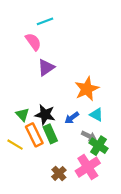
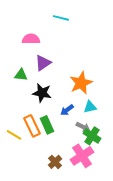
cyan line: (45, 21) -> (61, 18), moved, turned 35
pink semicircle: (33, 42) -> (31, 39), turned -54
green triangle: (22, 115) -> (21, 75), moved, turned -40
black star: (45, 115) -> (42, 93), moved
cyan triangle: (96, 115) -> (90, 107), turned -40

